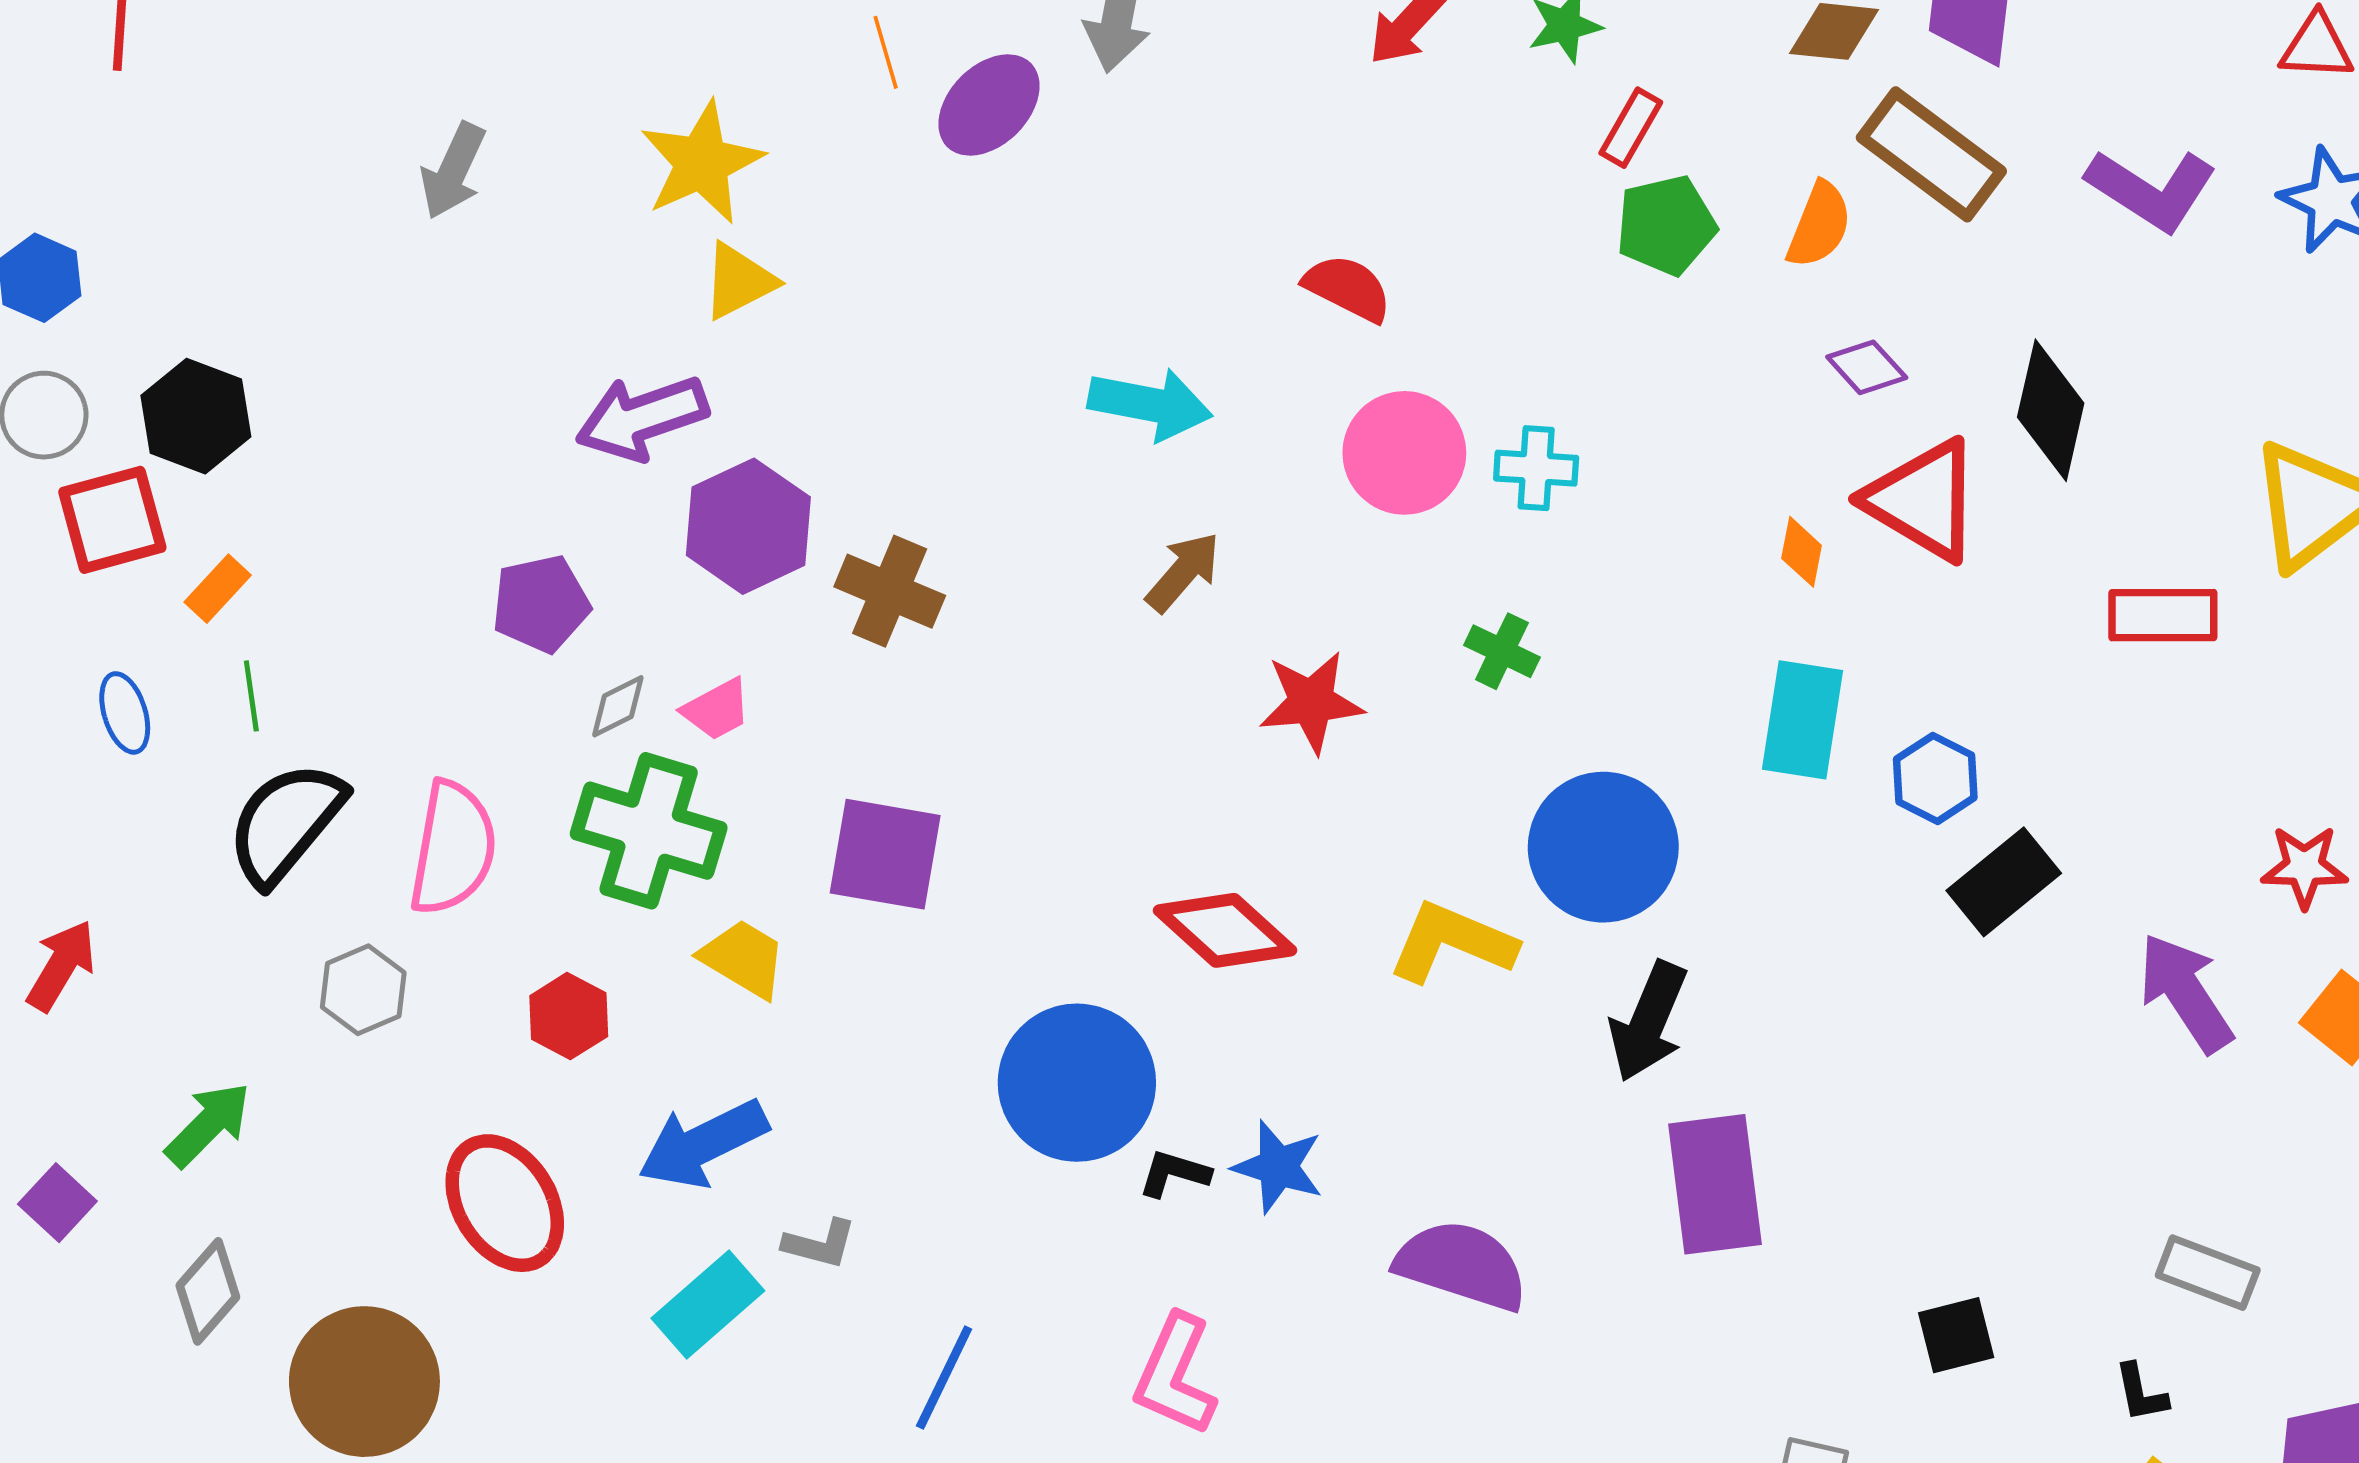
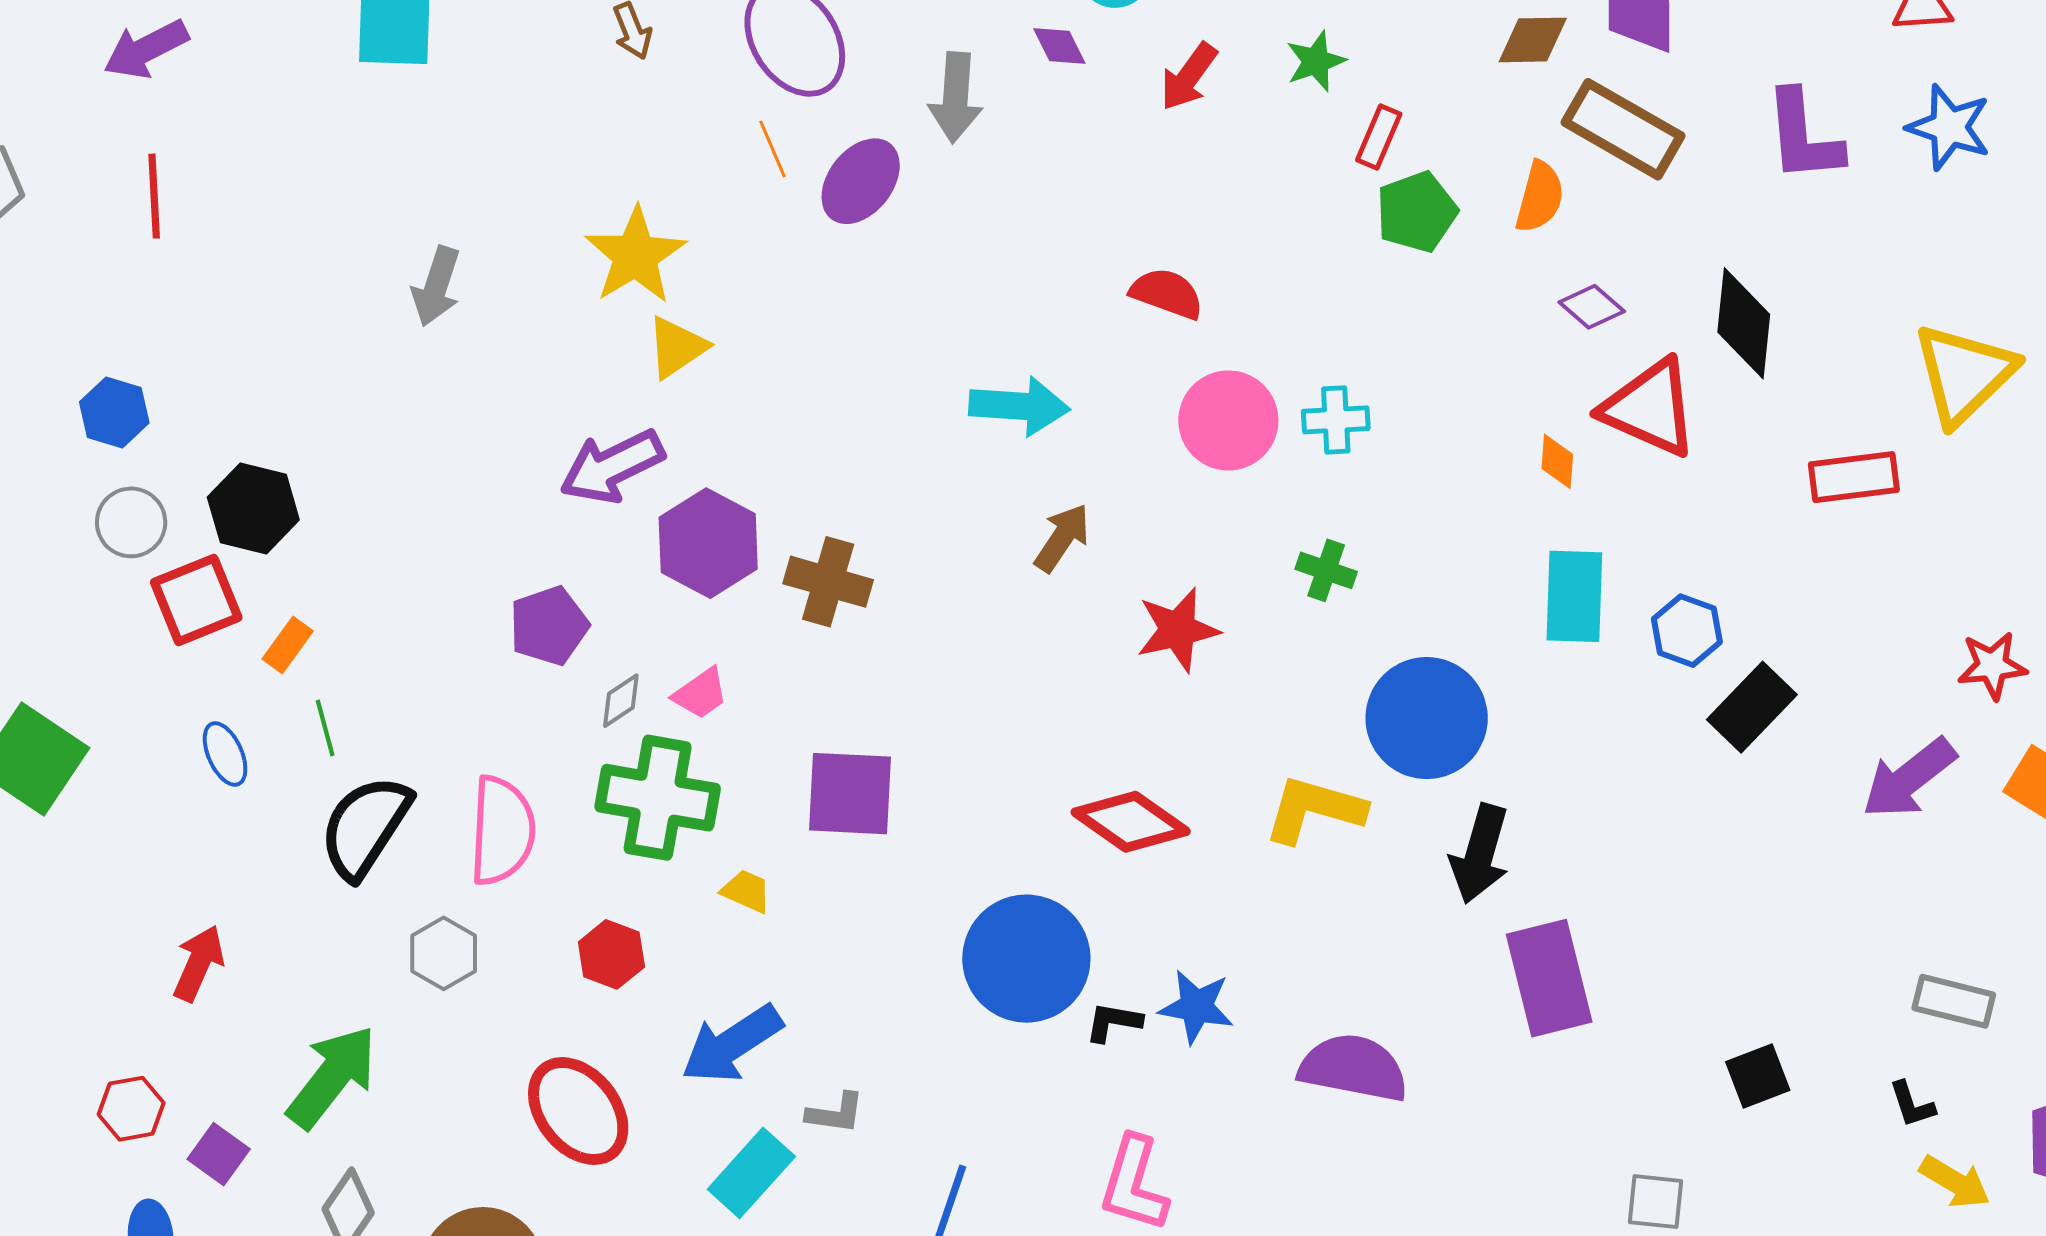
purple L-shape: (2152, 190) -> (1803, 136), turned 59
yellow trapezoid: (743, 958) -> (746, 891), size x0.7
purple arrow: (2186, 993) -> (1909, 778), turned -88
green arrow: (208, 1125) -> (332, 1077), size x1.4

